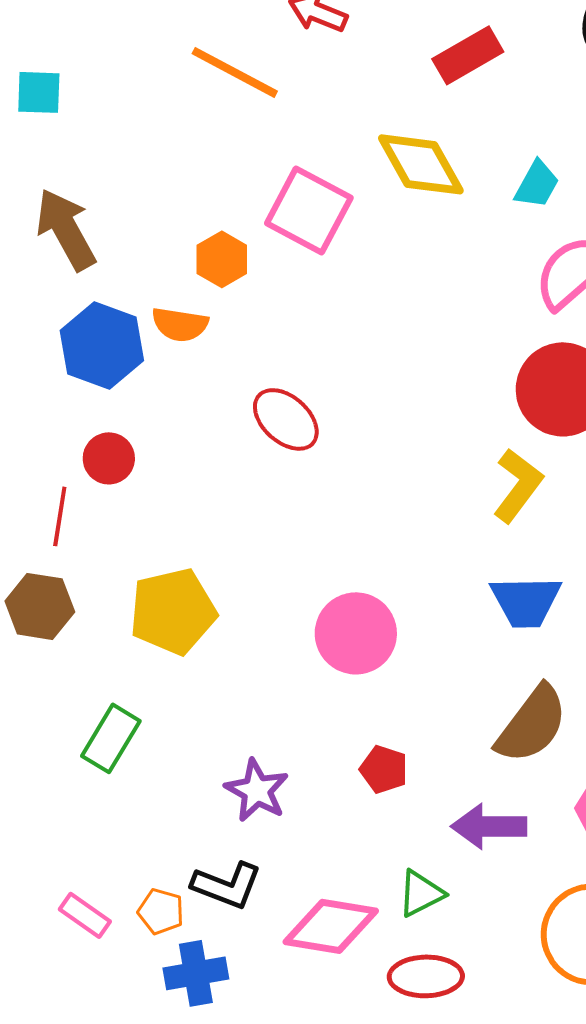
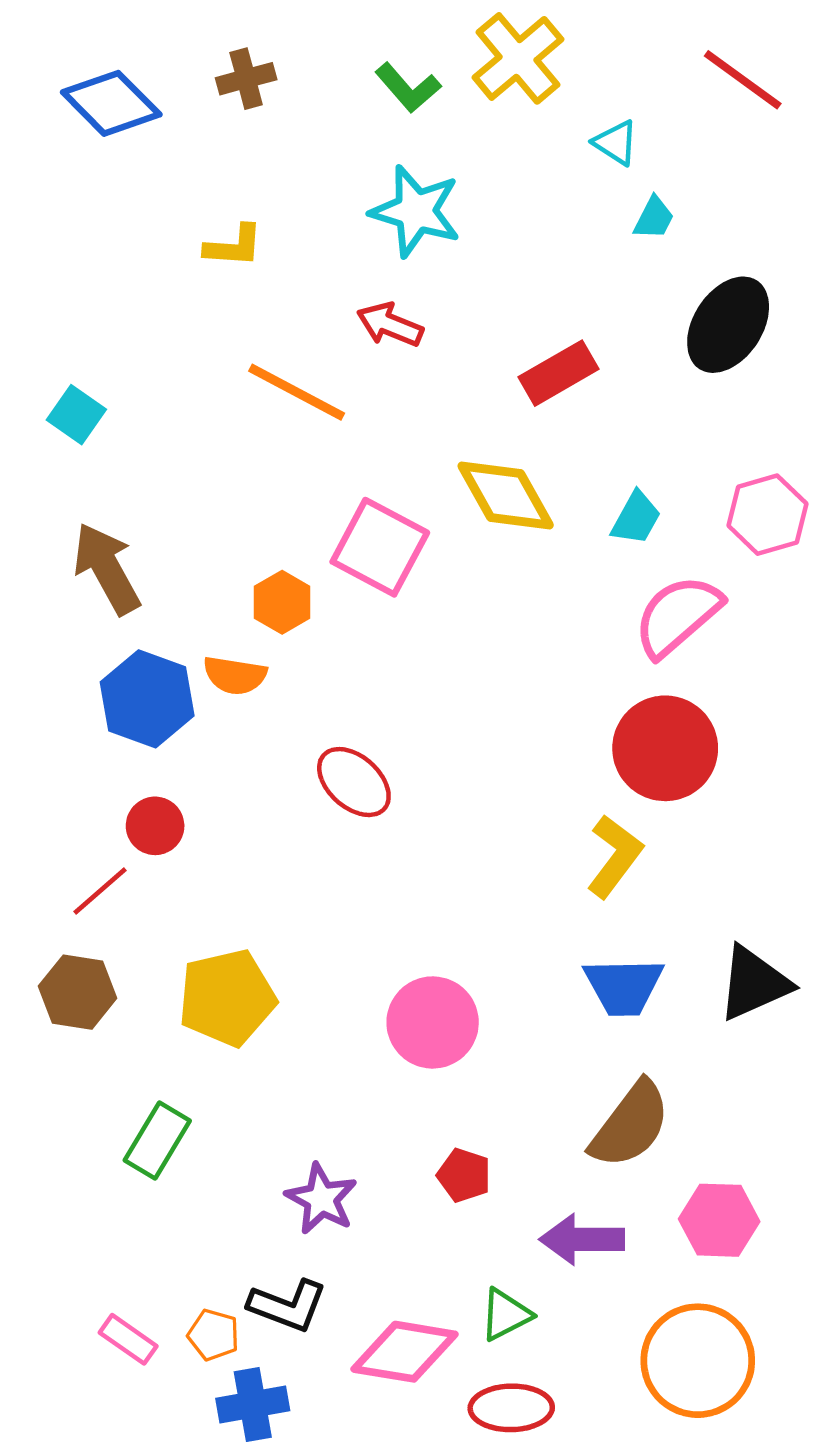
cyan square: (39, 92) -> (76, 415), turned 33
red line: (60, 516) -> (100, 891), turned 40

